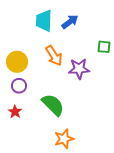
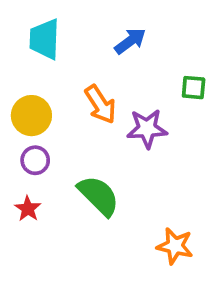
cyan trapezoid: (44, 21) -> (45, 39), moved
orange star: (64, 139) -> (175, 246), moved, turned 30

